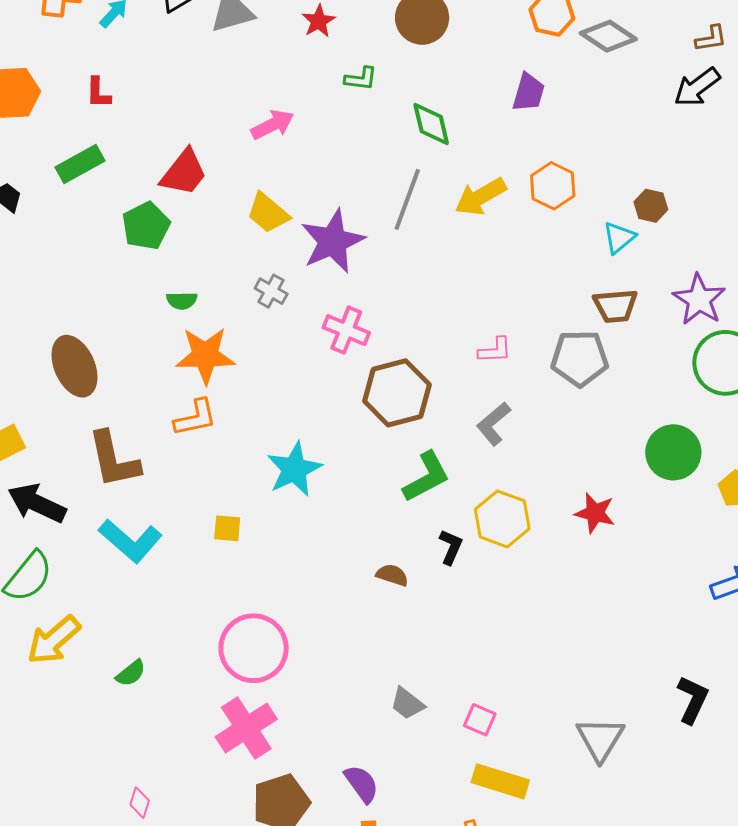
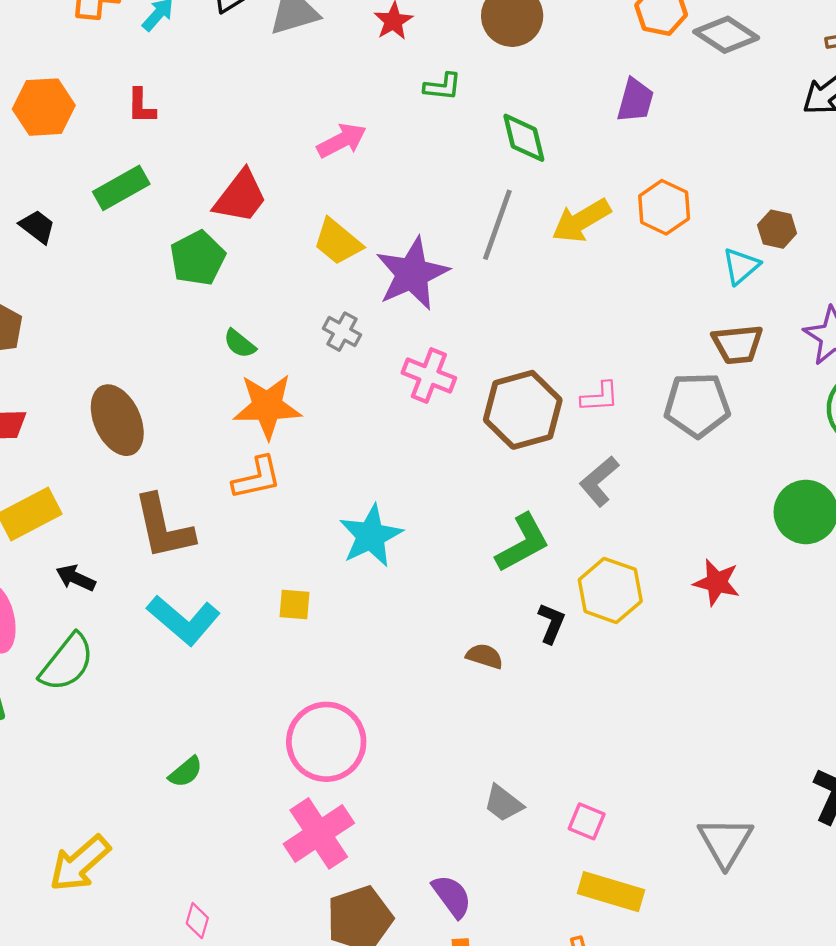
green semicircle: (182, 301) -> (240, 344), turned 40
brown hexagon: (397, 393) -> (523, 410), moved
black arrow: (37, 503) -> (76, 578), size x0.6
yellow arrow: (54, 640) -> (80, 863), moved

